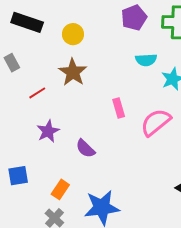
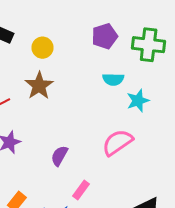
pink rectangle: (119, 108) -> (81, 190), moved, turned 48
purple semicircle: (85, 149) -> (59, 156), moved, turned 70

